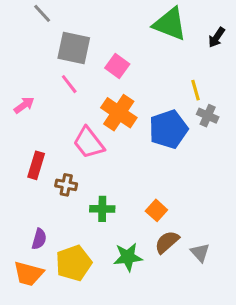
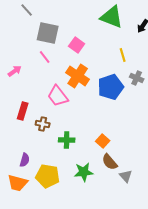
yellow line: (196, 90) -> (123, 55), moved
brown semicircle: (167, 242) -> (110, 162), turned -90
gray triangle: (200, 253) -> (126, 176), moved
yellow pentagon: (74, 263) -> (48, 176), turned 30

